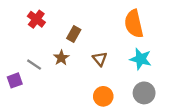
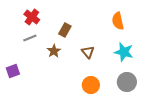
orange semicircle: (134, 24) -> (118, 21), size x0.7
gray line: (34, 65) -> (30, 38), moved, turned -56

